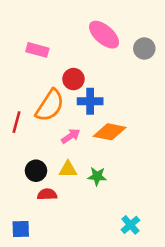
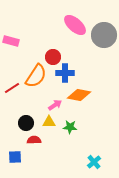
gray circle: (144, 49) -> (104, 35), size x1.6
pink rectangle: (37, 50) -> (11, 41), moved
red line: (17, 122) -> (12, 88), turned 42
pink arrow: (71, 136) -> (55, 105), moved
blue square: (21, 229) -> (15, 157), moved

